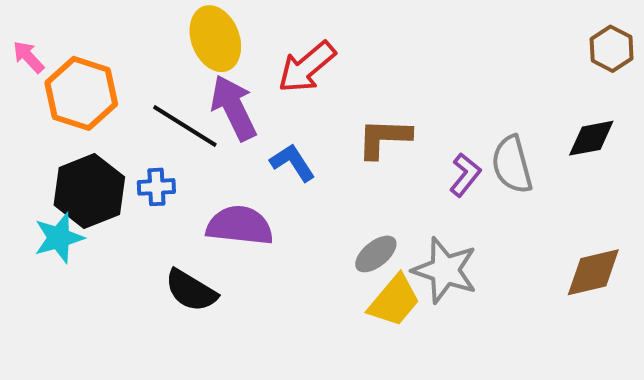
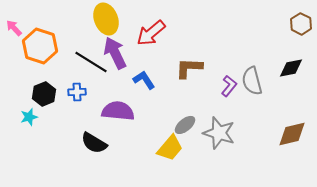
black hexagon: (89, 191) -> (44, 94), size x0.7
cyan star: (59, 238) -> (29, 117), size x0.7
yellow trapezoid: (394, 301) -> (170, 148), moved

